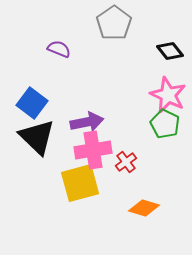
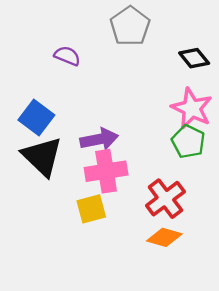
red cross: (126, 162) -> (165, 199), moved, size x1.6
yellow square: (80, 183) -> (91, 209), size x0.7

